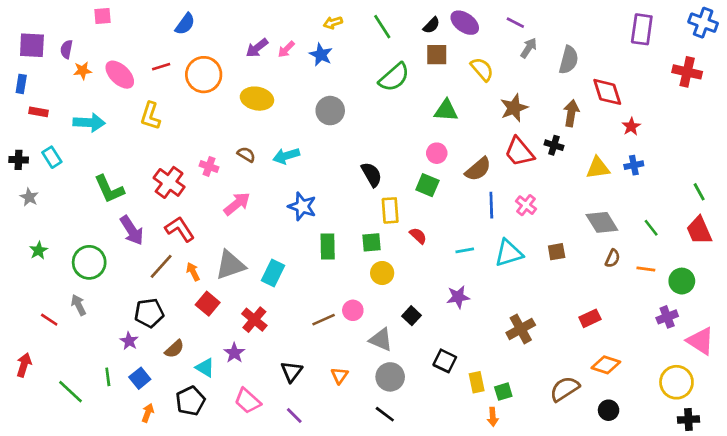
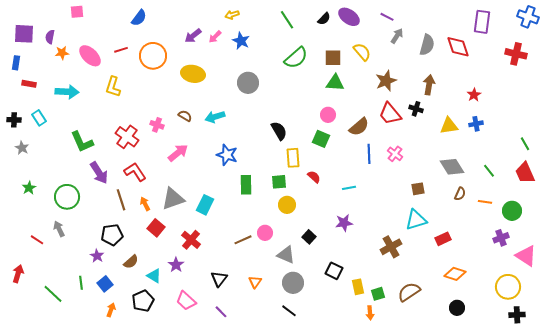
yellow arrow: (333, 23) -> (232, 15), moved
brown square: (437, 55) -> (333, 58), moved
red diamond: (607, 92) -> (458, 47), moved
cyan triangle: (509, 253) -> (416, 220), moved
brown line: (161, 266) -> (121, 200), turned -60
brown semicircle: (565, 389) -> (409, 292), moved

